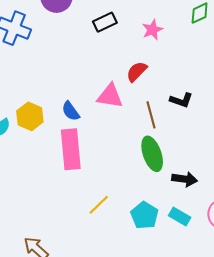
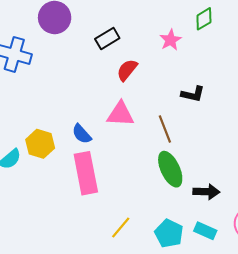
pink star: (152, 30) -> (171, 40), moved
red semicircle: (137, 72) -> (127, 70), moved
black L-shape: (181, 100) -> (193, 94), moved

